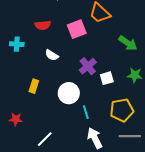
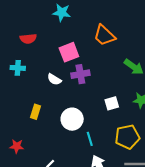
red semicircle: (43, 25) -> (28, 39), moved
pink square: (77, 29) -> (69, 52), moved
purple cross: (88, 66) -> (80, 74), moved, turned 30

